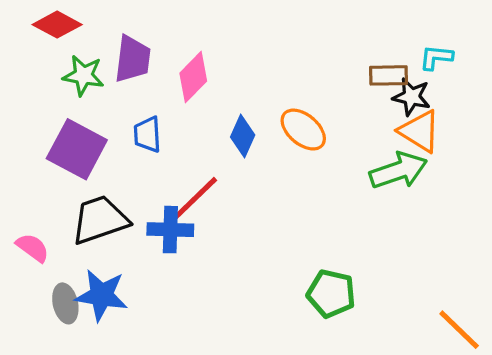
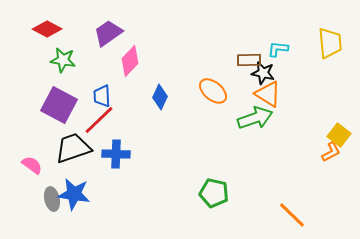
purple trapezoid: (133, 59) -> (108, 33), moved, turned -132
orange ellipse: (303, 130) -> (213, 91), moved
red line: (195, 198) -> (99, 120), moved

